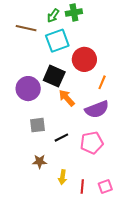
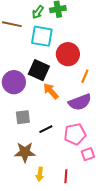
cyan square: (57, 41) -> (42, 36), turned 30
brown star: (40, 161) -> (25, 152), size x1.5
yellow arrow: (63, 177) -> (40, 174), moved
pink square: (105, 186) -> (88, 154), moved

